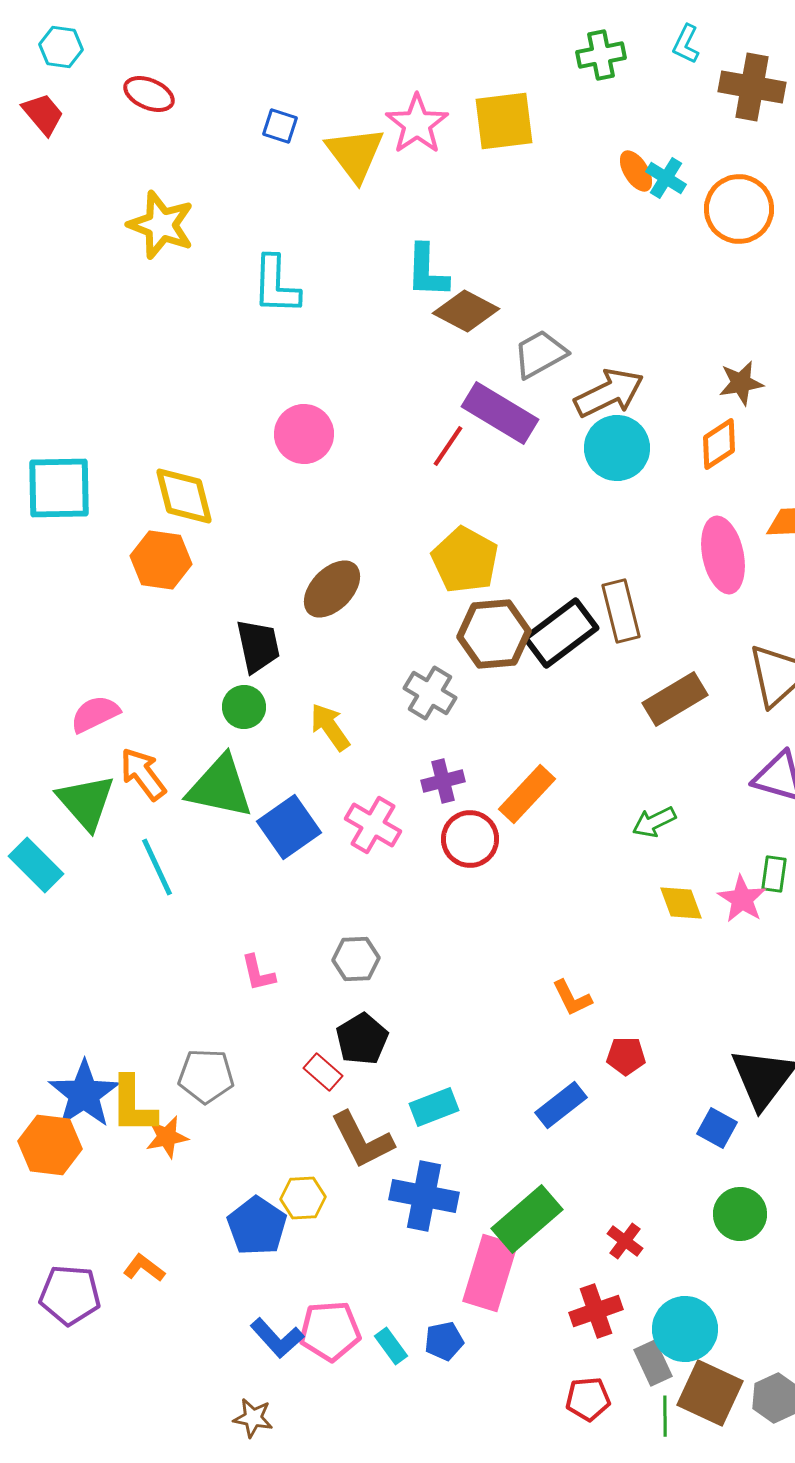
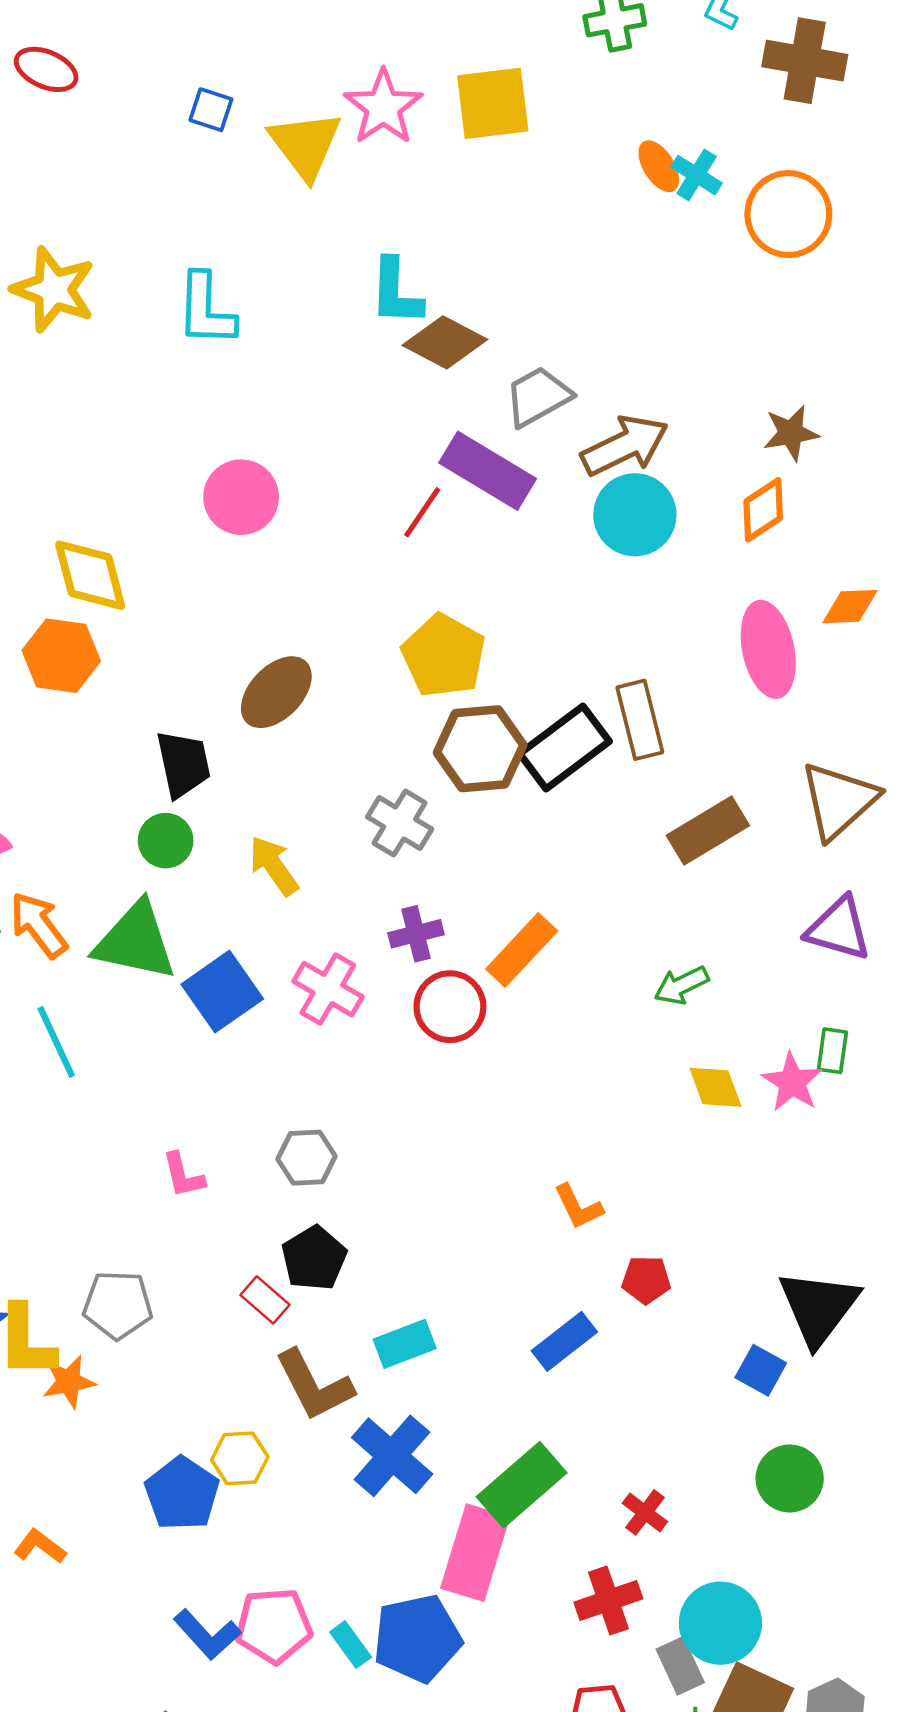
yellow star: (161, 225) -> (54, 290), moved
blue cross: (424, 1196) -> (392, 1456), turned 30
blue pentagon: (444, 1341) -> (417, 1638), size x1.8

